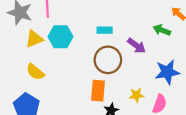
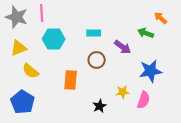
yellow triangle: (34, 39) -> (19, 48), moved
brown circle: (108, 60) -> (97, 60), size x0.7
orange rectangle: (98, 91) -> (71, 80), moved

